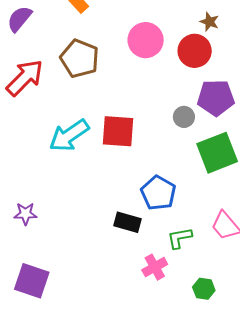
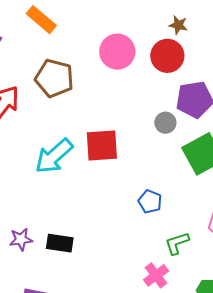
blue pentagon: (158, 193) -> (150, 202), size x0.7
black rectangle: (127, 222) -> (60, 243), moved

